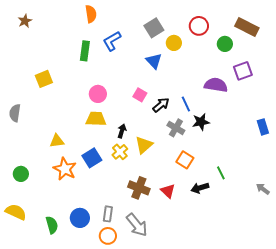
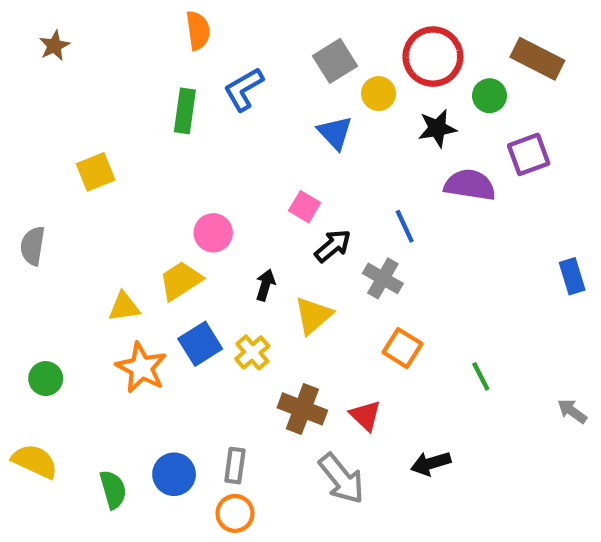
red circle: (199, 26) -> (433, 57), size x1.4
pink circle: (98, 94) -> (213, 233), moved
black arrow: (161, 105) -> (333, 246), moved
yellow trapezoid: (96, 119) -> (181, 281), moved, turned -35
black star: (201, 122) -> (437, 128), moved
yellow cross: (120, 152) -> (252, 352), moved
black arrow: (200, 188) -> (431, 463), moved
gray arrow: (137, 225) -> (342, 479), moved

